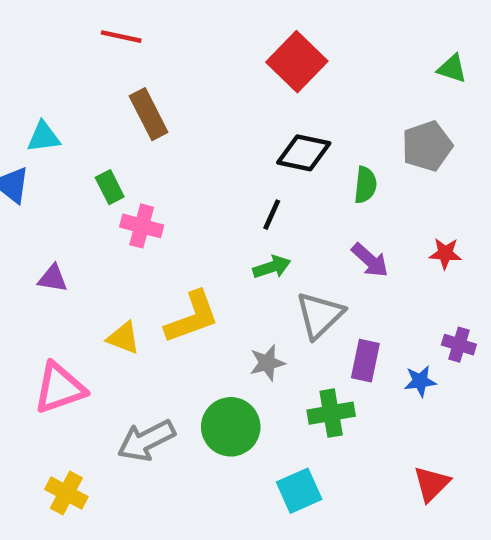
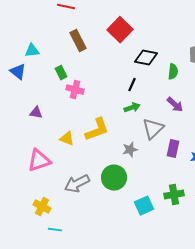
red square: (297, 62) -> (120, 30), moved
green cross: (331, 413) -> (174, 195), moved

